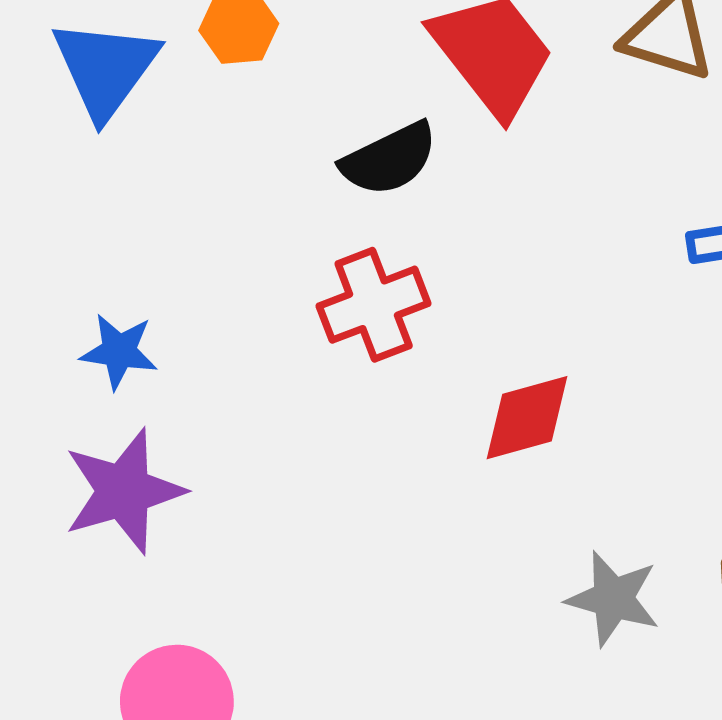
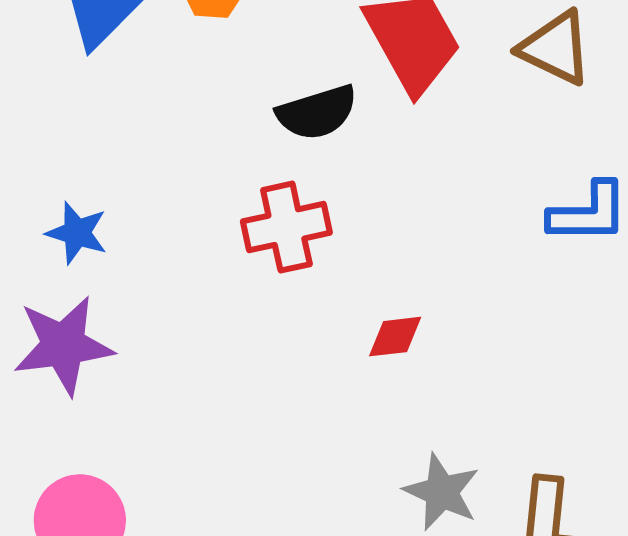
red diamond: (527, 418) -> (395, 337), size x0.7

